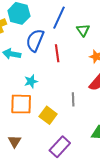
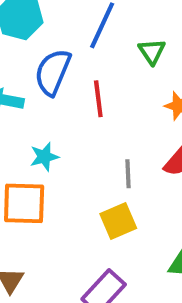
gray line: (73, 99) -> (128, 174), moved
yellow square: (48, 115) -> (118, 221), moved, turned 30

